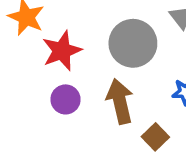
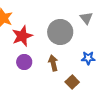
brown arrow: (120, 101) -> (53, 63), size x0.7

